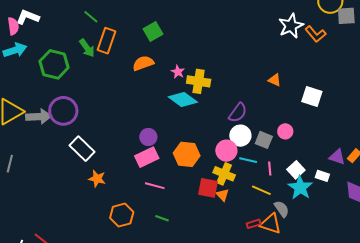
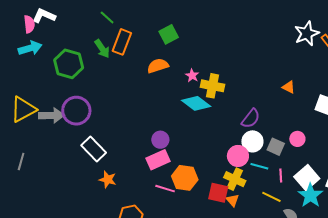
orange hexagon: (187, 154) -> (185, 178), moved
white square: (296, 170) -> (307, 178), size x1.4

